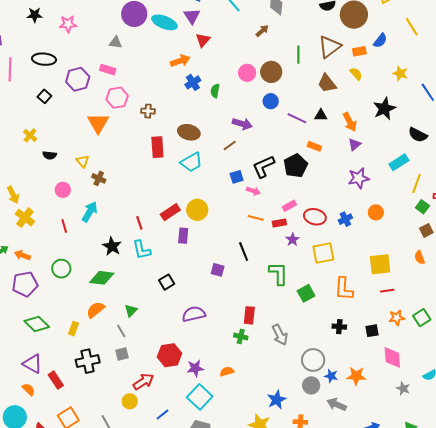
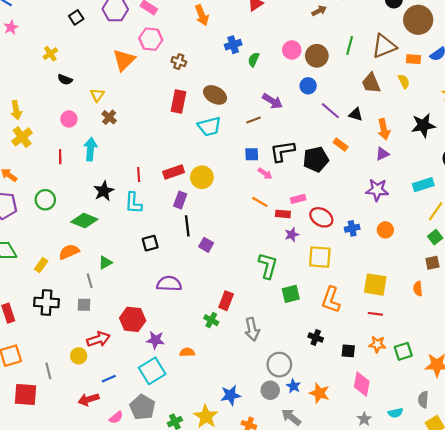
orange arrow: (180, 61) -> (202, 15), moved, turned 72
cyan arrow: (90, 212) -> (90, 149), turned -40
black line: (244, 252) -> (187, 226), moved

